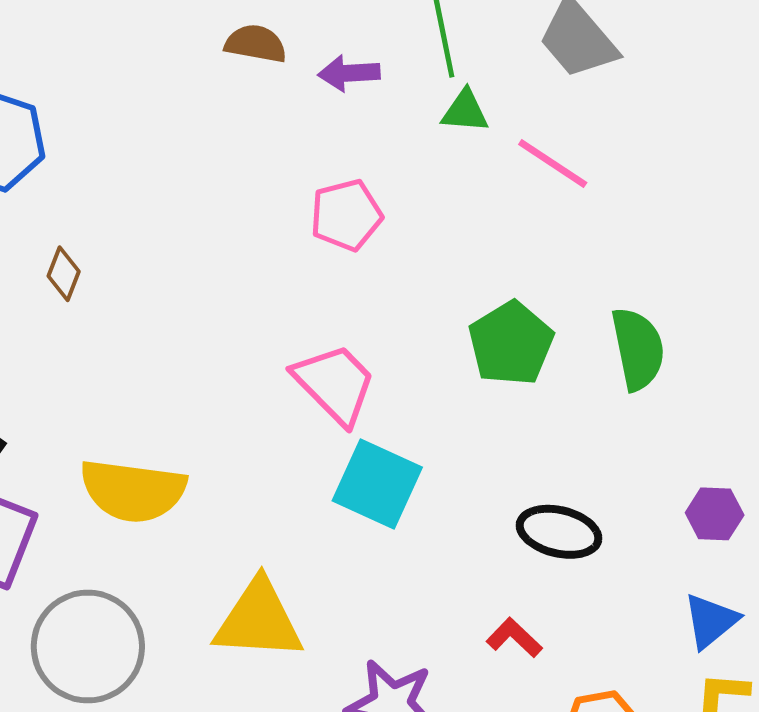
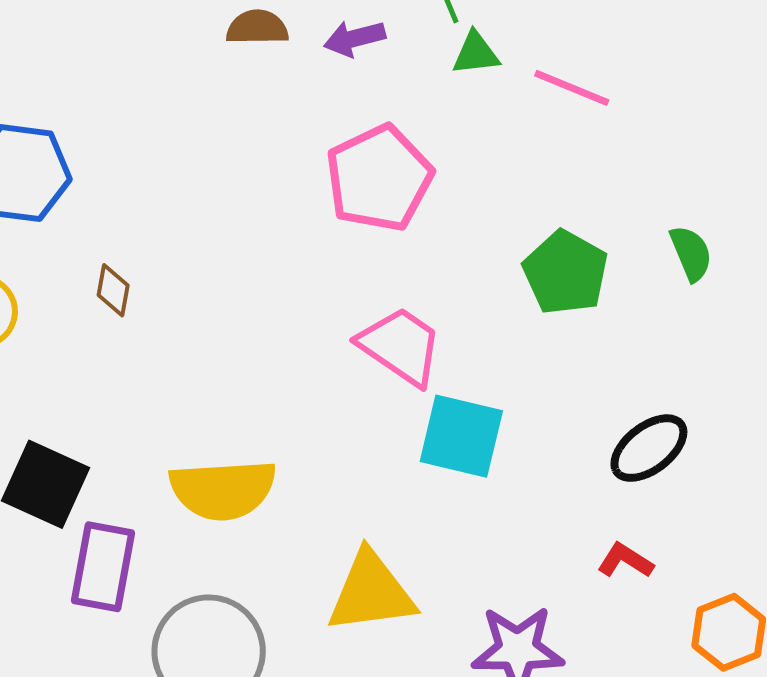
pink pentagon: (346, 215) -> (379, 178), size x1.5
green semicircle: (638, 349) -> (691, 253), size x0.7
black ellipse: (559, 532) -> (649, 448), turned -40

